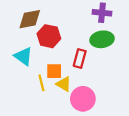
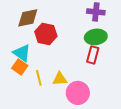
red rectangle: (80, 58) -> (93, 55), moved
orange square: (54, 71) -> (20, 67), moved, turned 35
yellow triangle: (64, 84) -> (60, 79), turned -35

